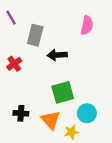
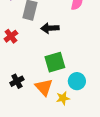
black cross: (21, 113) -> (17, 81), turned -32

